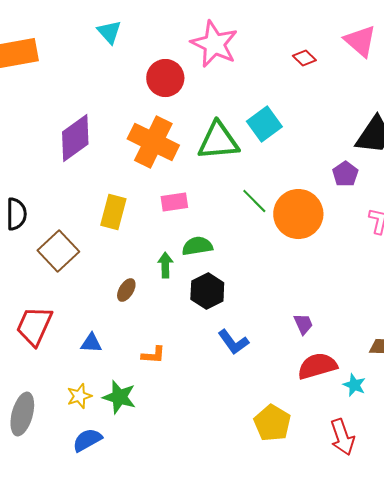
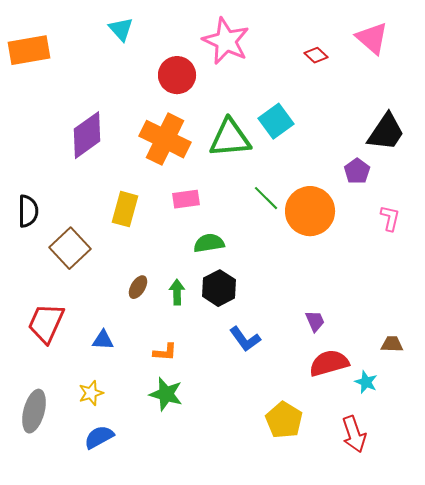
green arrow: (165, 265) -> (177, 292), moved
green star: (119, 397) -> (166, 394), moved

